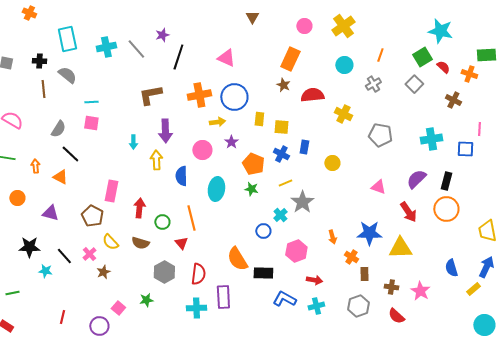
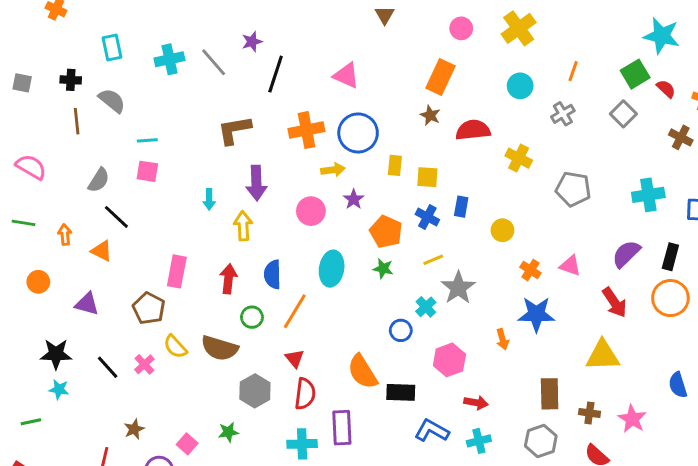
cyan rectangle: (67, 39) -> (112, 48), size x0.7
blue semicircle: (181, 176) -> (273, 274), moved
red arrow: (139, 208) -> (228, 279), moved
orange line: (191, 218) -> (295, 311), turned 45
blue star: (369, 233) -> (536, 314), moved
brown semicircle: (140, 243) -> (220, 348), size x1.4
red triangle: (181, 243) -> (295, 358), moved
orange cross: (351, 257) -> (530, 270), moved
cyan star: (45, 271) -> (59, 389), moved
brown star: (103, 272) -> (134, 429), moved
brown rectangle: (364, 274) -> (550, 394), size x1.5

